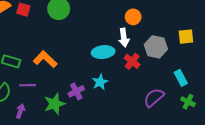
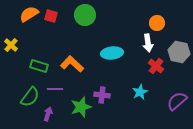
cyan ellipse: (103, 52) -> (112, 53), moved
cyan star: (100, 82) -> (140, 92), moved
purple cross: (76, 91) -> (102, 95), turned 35

